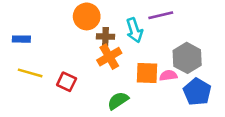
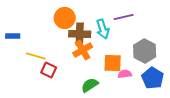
brown cross: (105, 37) -> (80, 34), size x1.5
yellow line: (30, 73) -> (36, 56), moved
pink semicircle: (168, 75) -> (125, 74), moved

